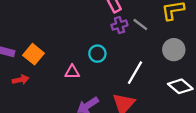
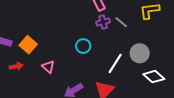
gray circle: (174, 50) -> (140, 53), moved
pink triangle: (72, 72) -> (48, 67), moved, turned 40

